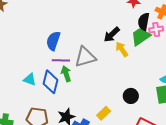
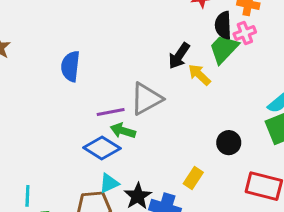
blue semicircle: (53, 41) -> (70, 66), moved
green arrow: (66, 74) -> (123, 131), turned -42
cyan triangle: (30, 79) -> (109, 183), moved, turned -32
blue diamond: (51, 82) -> (102, 148), turned -60

